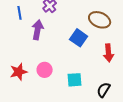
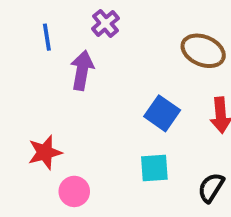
blue square: (79, 38) -> (162, 113), moved
pink circle: (45, 70) -> (74, 191), moved

